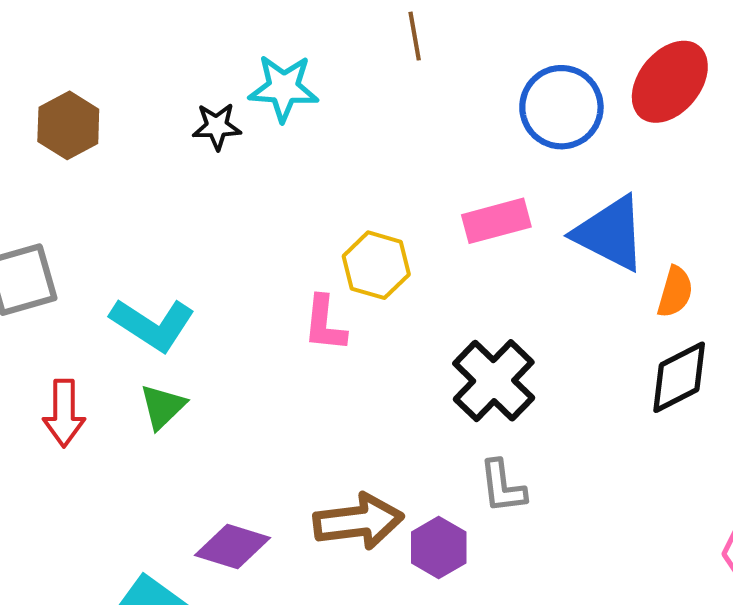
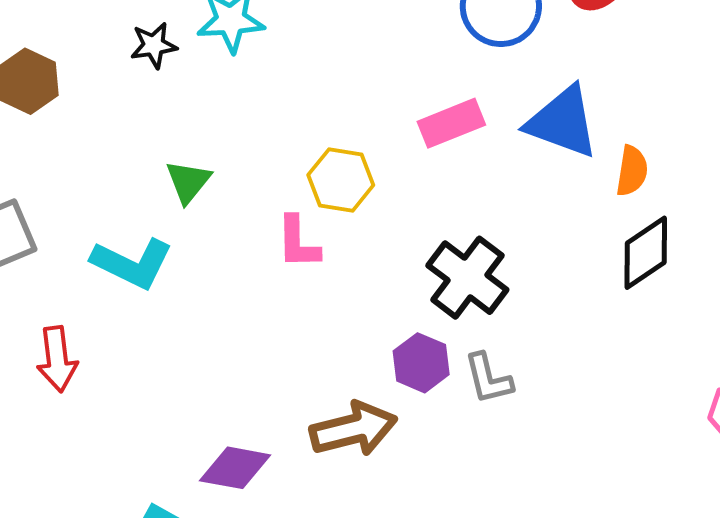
black star: (217, 126) -> (154, 45), moved
green triangle: (163, 407) -> (188, 182), moved
purple hexagon: (439, 548) -> (421, 363), moved

